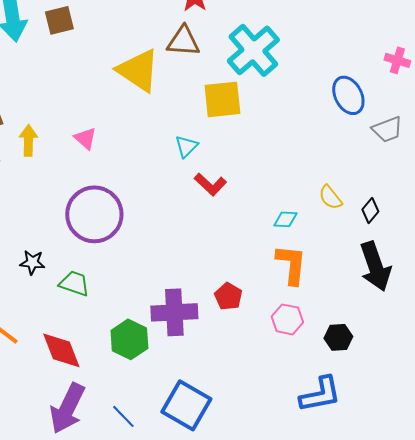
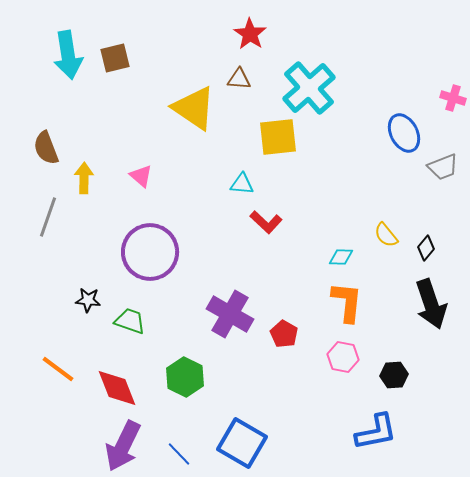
brown triangle: (183, 41) -> (239, 79), size x0.7
cyan triangle: (186, 146) -> (242, 184), turned 50
purple cross: (174, 312) -> (230, 314), moved, turned 33

